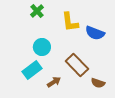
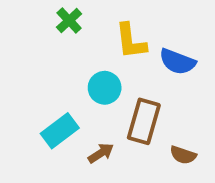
cyan circle: (42, 47) -> (105, 88), moved
brown rectangle: (77, 65) -> (144, 121), turned 60

